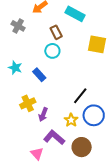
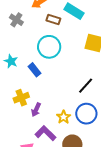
brown rectangle: (56, 32) -> (53, 19), moved, turned -48
cyan circle: (52, 51) -> (49, 47), size x1.5
black line: (80, 96) -> (86, 86), moved

